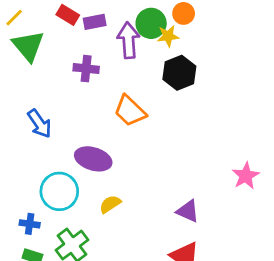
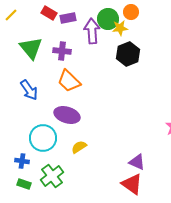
green triangle: (28, 46) -> (31, 48), moved
orange trapezoid: (130, 111) -> (69, 81), moved
purple triangle: (188, 211) -> (137, 162), moved

